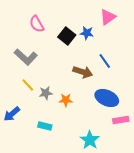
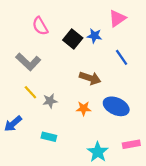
blue line: (105, 61) -> (122, 57), moved
orange star: (66, 100) -> (84, 109), moved
pink rectangle: (121, 120) -> (131, 144), moved

